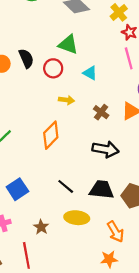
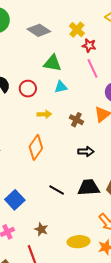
green triangle: (68, 44) -> (52, 63), moved
cyan triangle: (90, 73) -> (61, 87), turned -32
black arrow: (106, 149) -> (86, 152), size x0.7
yellow ellipse: (77, 218) -> (79, 242), moved

